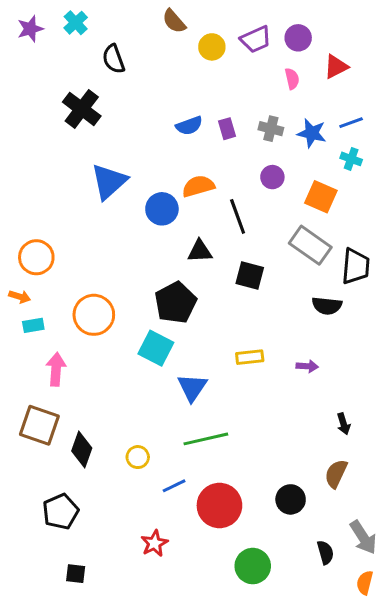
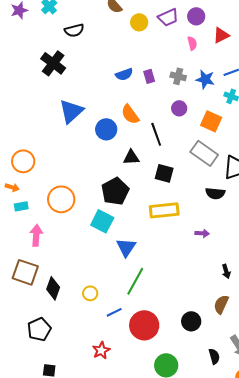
black semicircle: (114, 59) -> (74, 30), turned -84
orange semicircle: (198, 186) -> (130, 114), turned -110
yellow rectangle: (250, 357) -> (164, 210), moved, size x1.6
green line: (206, 439) -> (135, 281), turned -48

